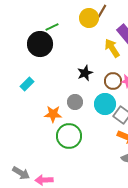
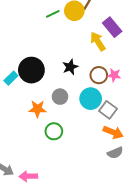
green line: (52, 27) -> (53, 14), moved
black circle: (40, 44) -> (31, 70), moved
green circle: (69, 136) -> (54, 131), size x0.7

